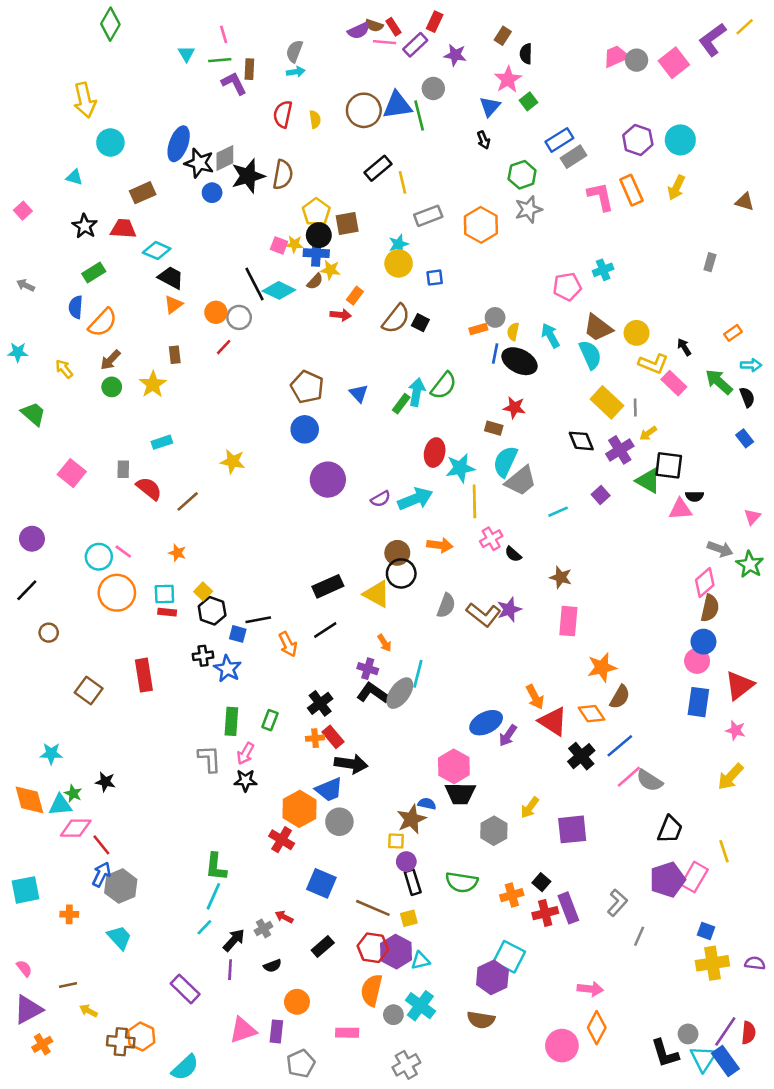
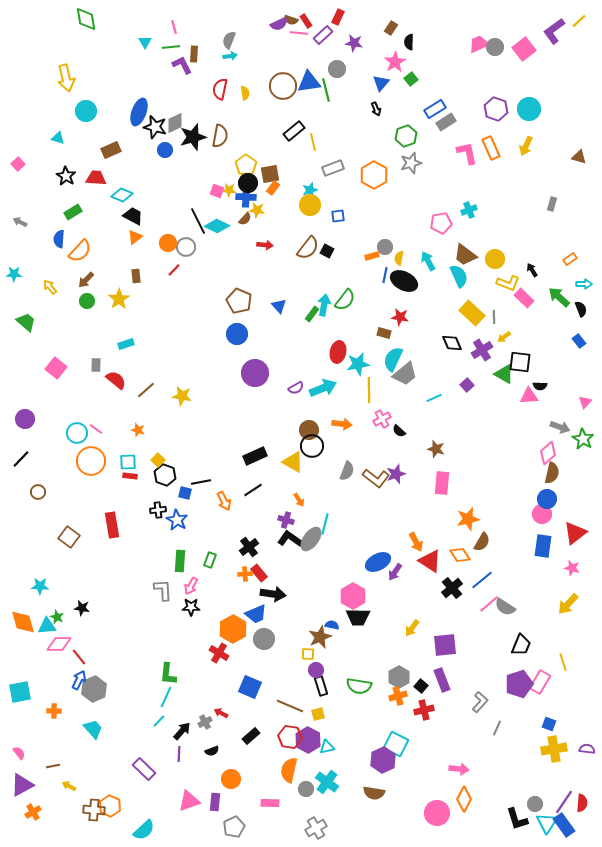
green diamond: (110, 24) -> (86, 19), turned -40
orange rectangle: (355, 296) -> (273, 188), moved
yellow star: (233, 462) -> (182, 396), moved
gray hexagon: (494, 831) -> (399, 677), moved
purple rectangle: (568, 908) -> (442, 680), moved

